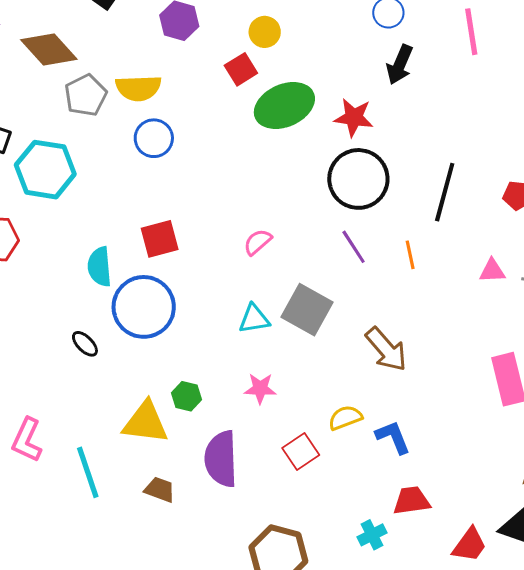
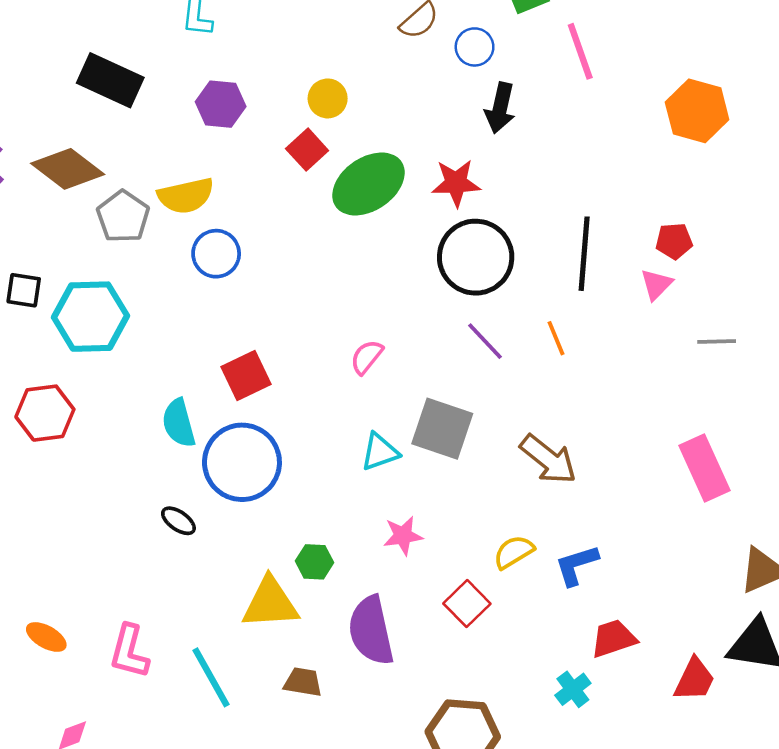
pink triangle: (492, 271) -> (656, 284), moved, turned -32
blue L-shape: (393, 437) -> (576, 565), turned -75

